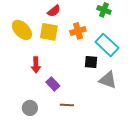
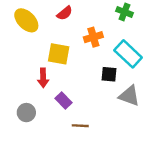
yellow ellipse: (22, 30) -> (26, 20), moved
yellow square: (49, 32) -> (59, 54), moved
gray circle: (30, 108) -> (26, 113), moved

